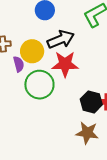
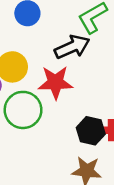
black arrow: (61, 39) -> (72, 47), moved

